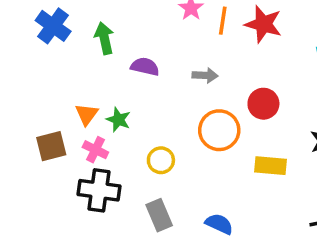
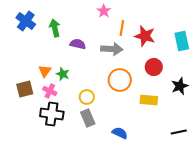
orange line: (223, 21) -> (122, 28), moved
red star: (263, 24) -> (145, 36), moved
gray arrow: (205, 75) -> (112, 49), size x1.5
red circle: (263, 104) -> (154, 67), moved
gray rectangle: (159, 215) -> (88, 118), moved

